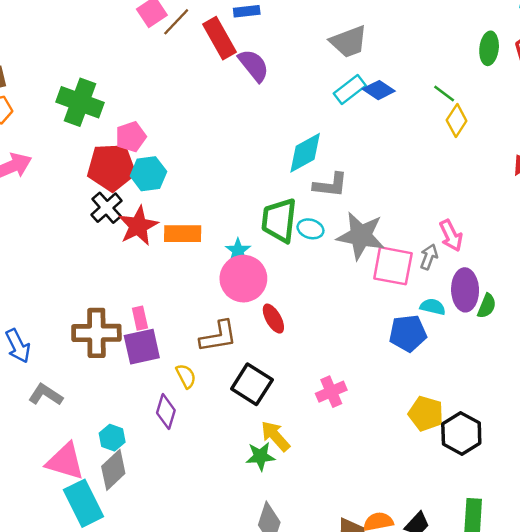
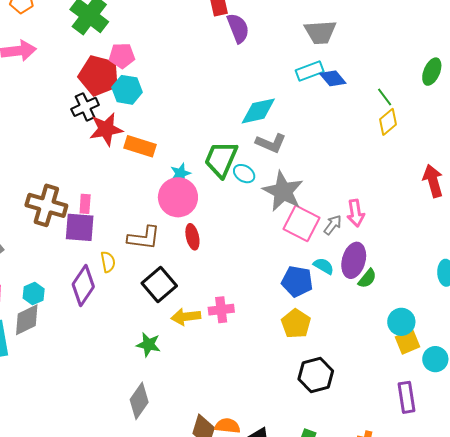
purple diamond: (166, 412) -> (83, 286), size x1.4
yellow pentagon: (426, 414) -> (296, 324), moved
yellow arrow: (275, 436) -> (186, 317), moved, turned -72

